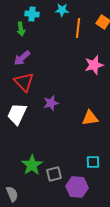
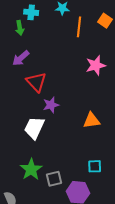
red triangle: (24, 82) -> (36, 82), moved
white trapezoid: (17, 114) -> (34, 128), moved

